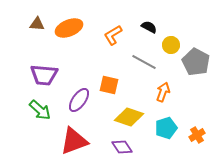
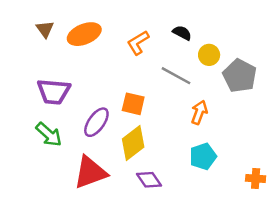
brown triangle: (37, 24) -> (45, 29), turned 49
yellow diamond: (129, 117) -> (133, 143), moved, turned -56
orange cross: (197, 135) -> (256, 178), moved, turned 35

